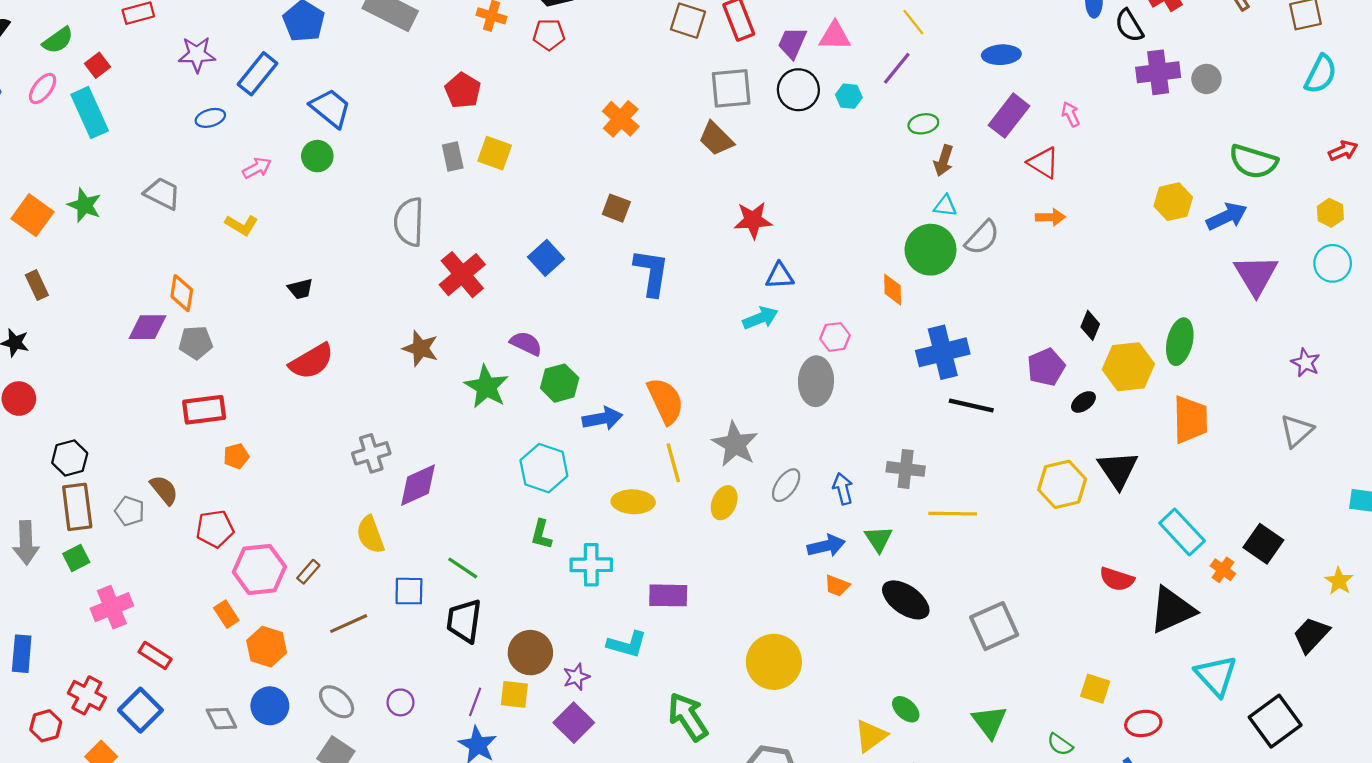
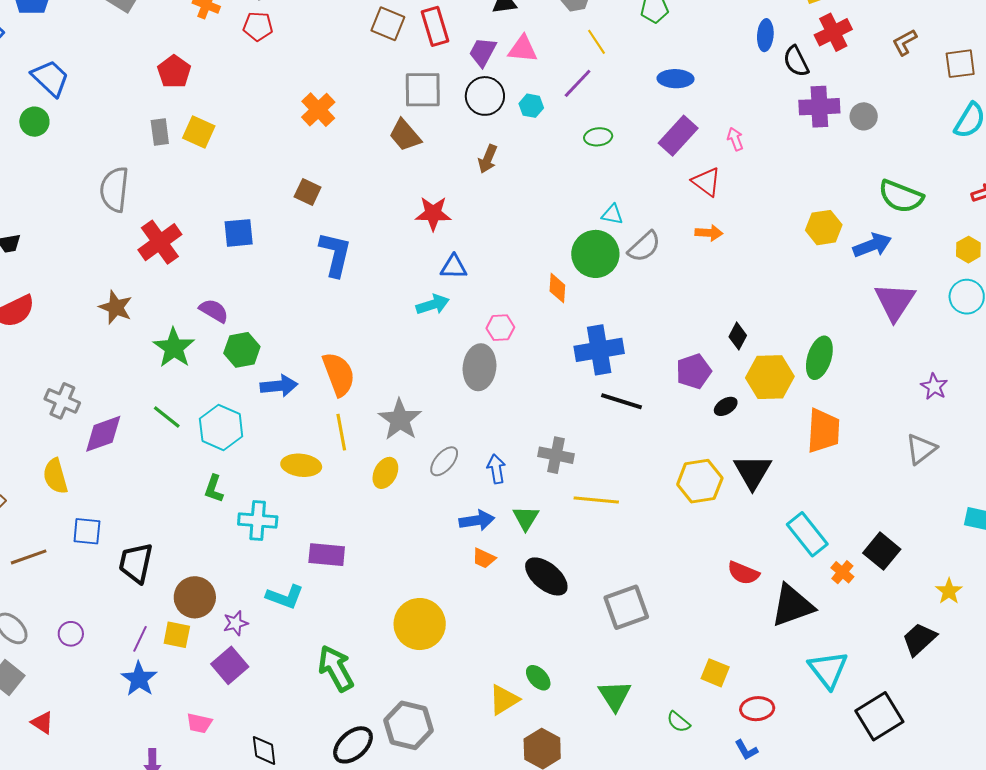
brown arrow: (944, 161) -> (488, 159), moved
blue square: (546, 258) -> (239, 233), turned 32
gray cross: (371, 453) -> (62, 401), turned 36
green line: (463, 568) -> (167, 417), moved

